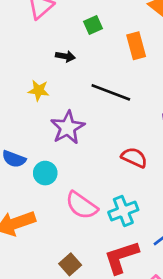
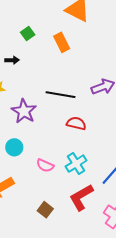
black line: (111, 92) -> (61, 95), moved
pink semicircle: (82, 205) -> (45, 165), size x0.7

